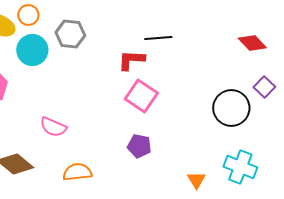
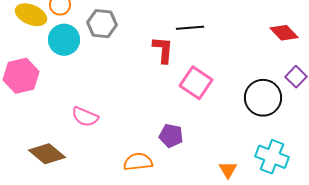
red L-shape: (131, 60) -> (163, 50), turned 92
pink square: (141, 96) -> (196, 83), moved
orange semicircle: (77, 172) -> (138, 162), moved

